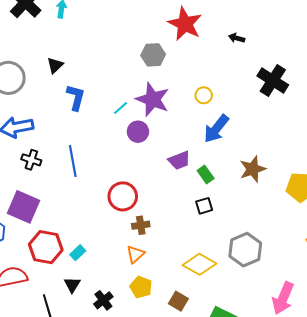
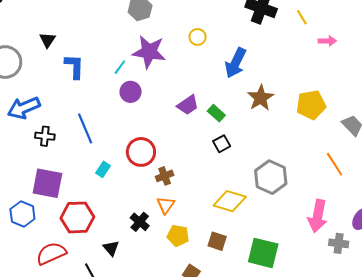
blue arrow: (216, 129) -> (236, 63), moved
purple circle: (138, 132) -> (131, 92), moved
cyan rectangle: (78, 253) -> (103, 169), moved
black cross: (103, 300) -> (140, 222), moved

